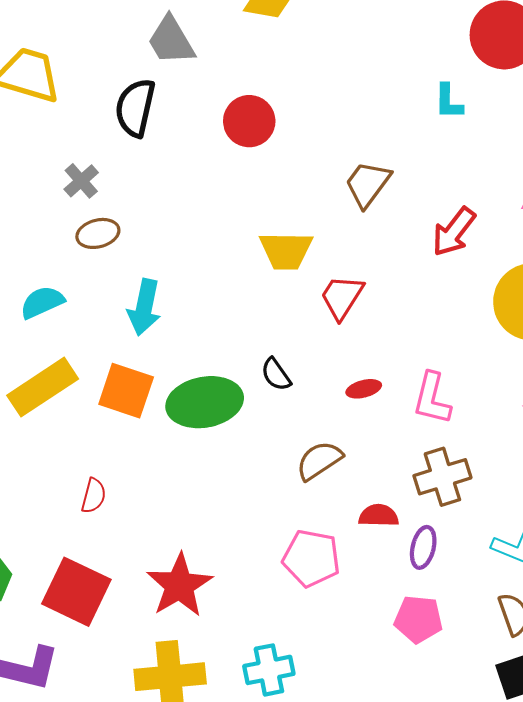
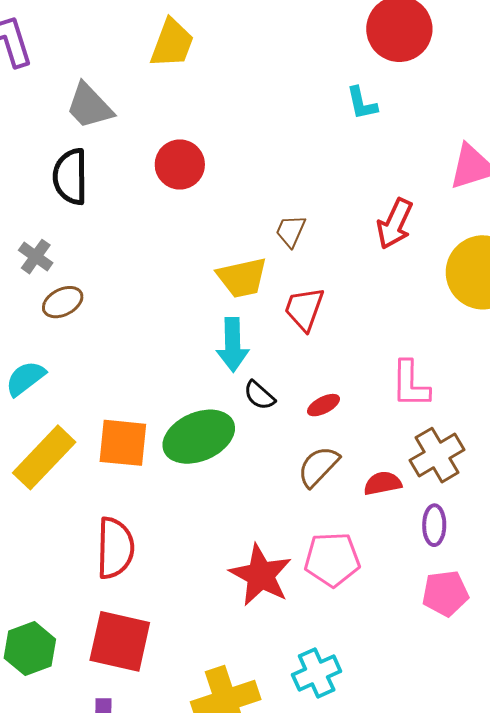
brown trapezoid: (368, 184) -> (291, 231), moved, size x0.7
cyan arrow: (144, 307) -> (233, 345), moved
red ellipse: (364, 389) -> (323, 405), moved
red semicircle: (94, 496) -> (115, 548), size x1.8
red semicircle: (379, 516) -> (383, 483), moved
red star: (179, 585) -> (261, 575), moved

